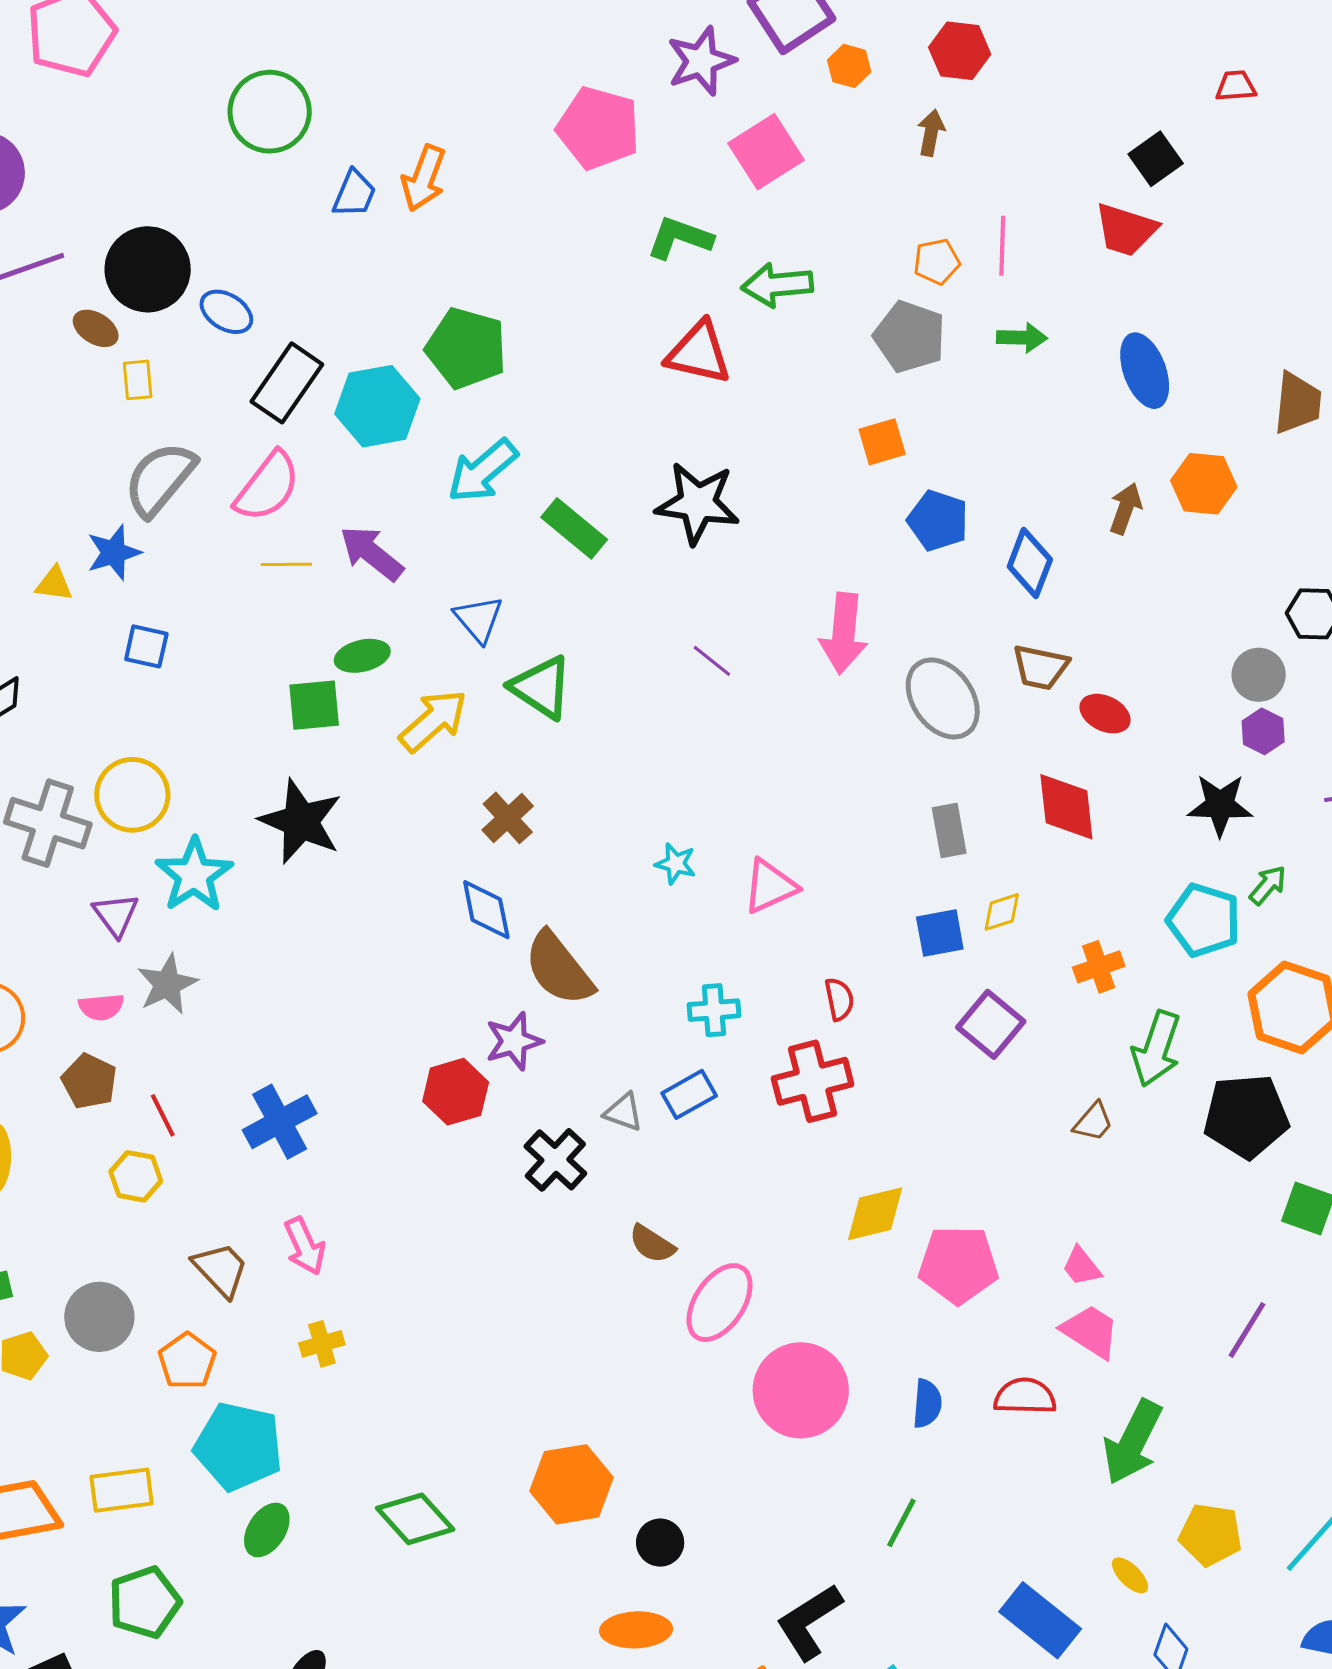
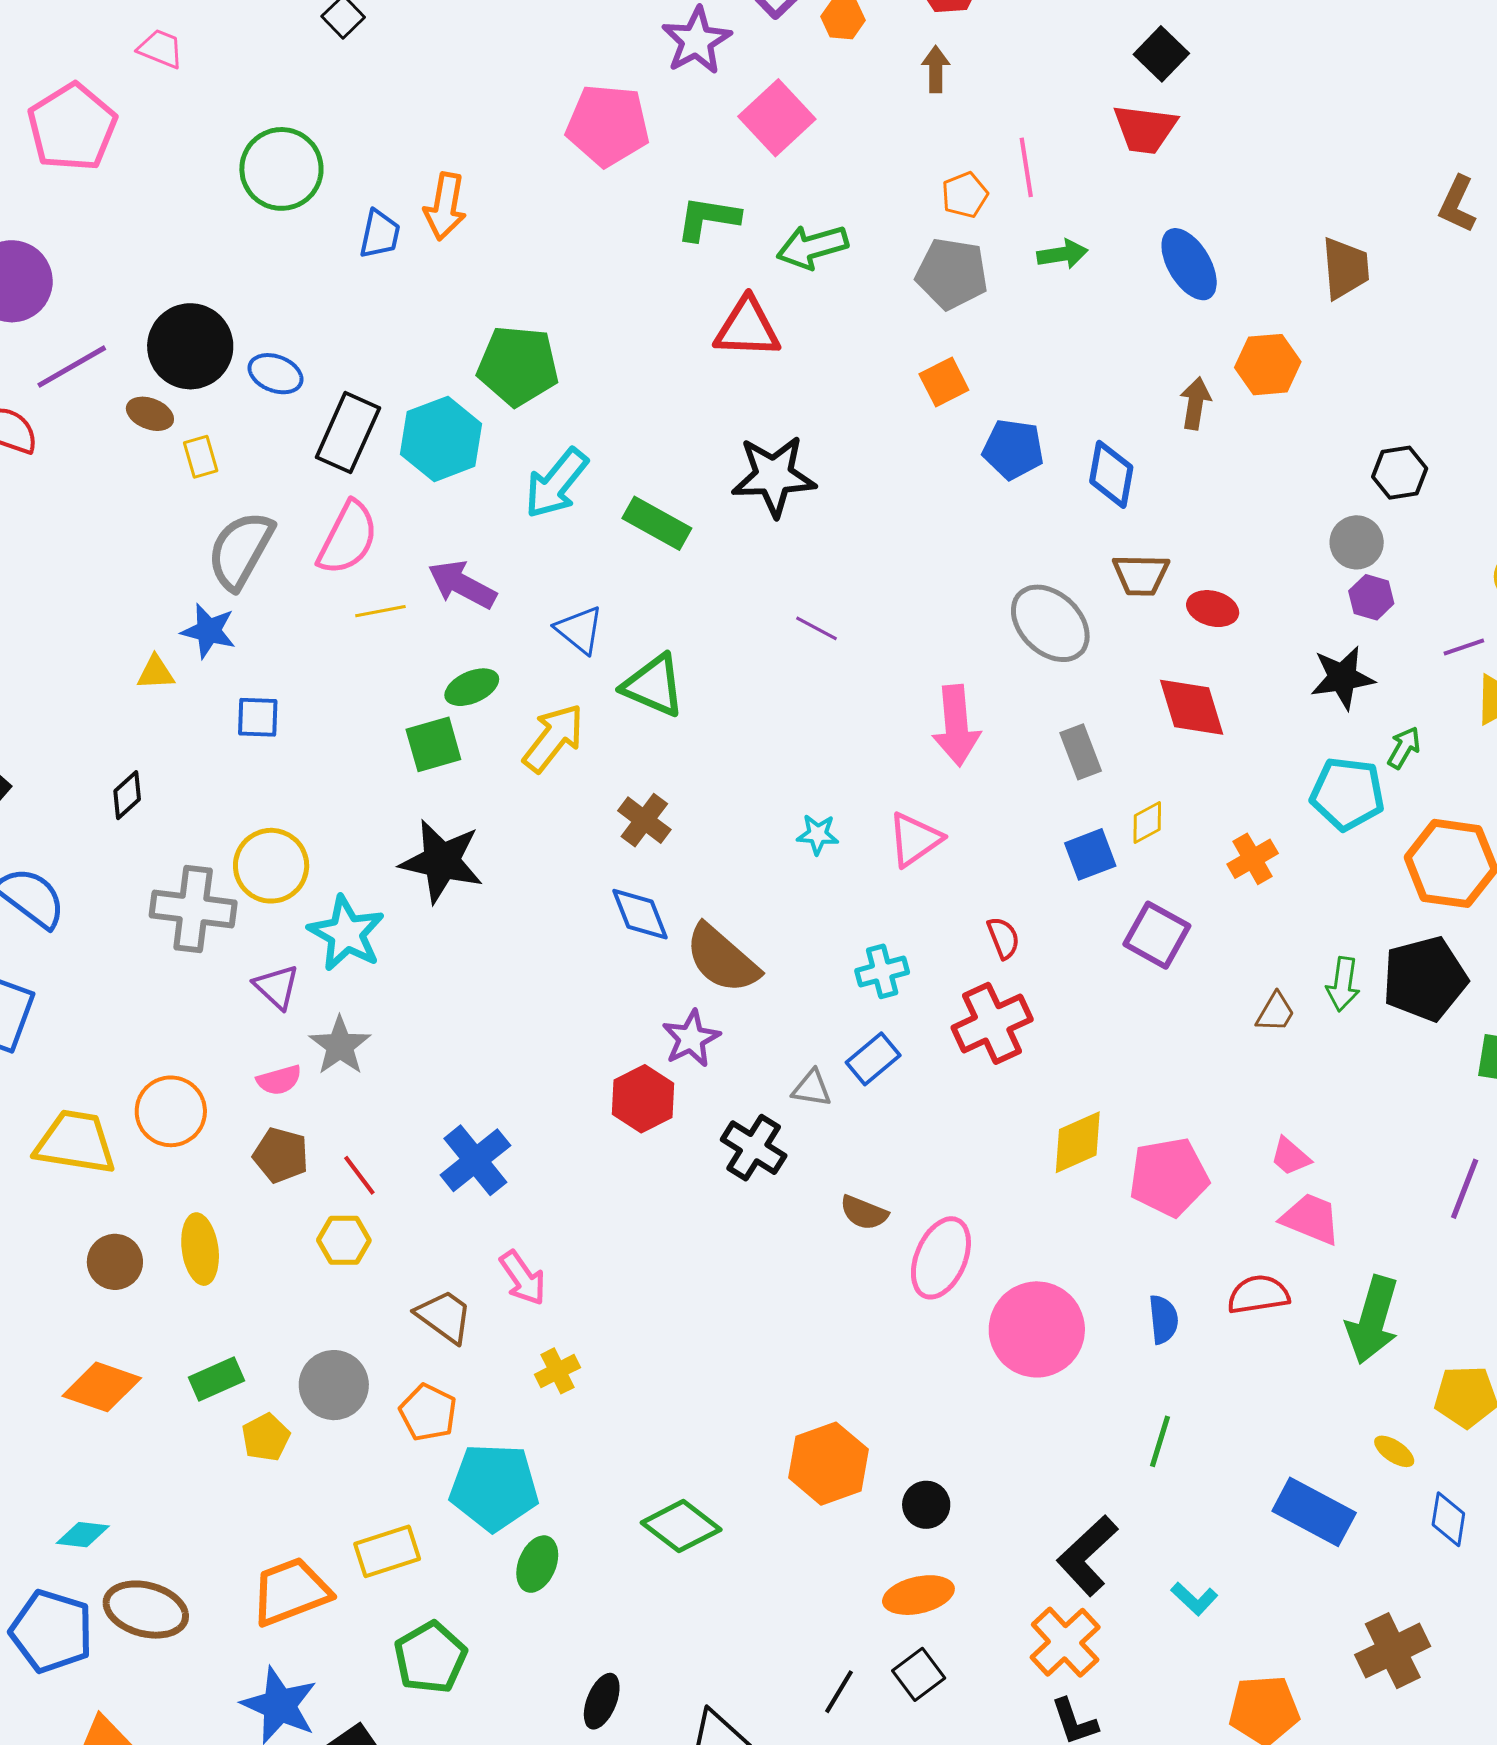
blue star: (114, 553) -> (209, 631), turned -30
pink arrow: (844, 633) -> (956, 726), moved
green arrow: (1156, 1049) -> (1343, 984), moved, size x0.7

